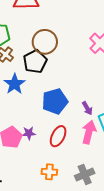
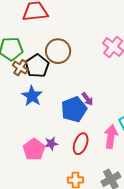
black pentagon: (35, 62) -> (37, 66), moved
purple arrow: (87, 108) -> (87, 99), moved

